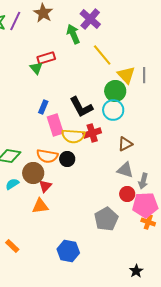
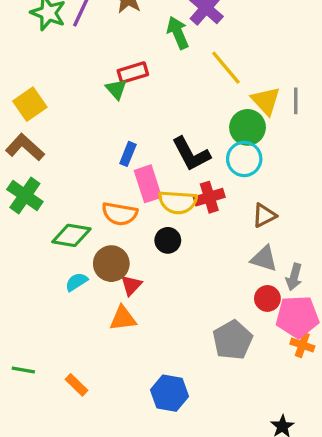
orange semicircle: (47, 156) -> (120, 214), moved

